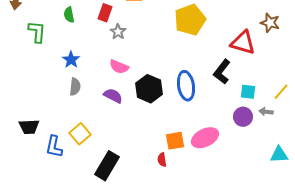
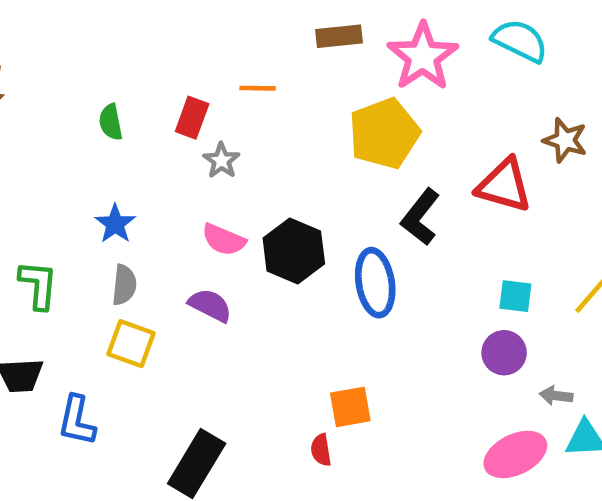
green L-shape: (37, 32) -> (38, 285), moved
black L-shape: (222, 72) -> (420, 217), moved
black hexagon: (149, 89) -> (294, 251), moved
gray arrow: (266, 112) -> (556, 396), moved
yellow square: (80, 134) -> (131, 344), moved, turned -30
pink ellipse: (205, 138) -> (515, 454), moved

